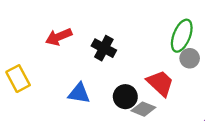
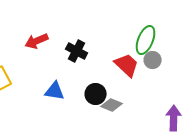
red trapezoid: (160, 83) -> (127, 65), moved

